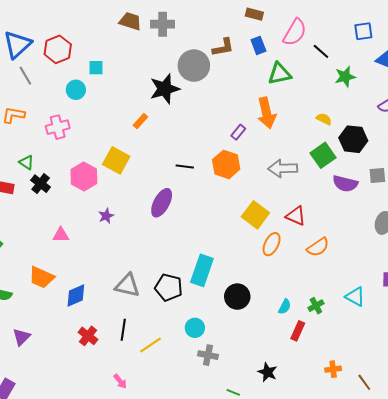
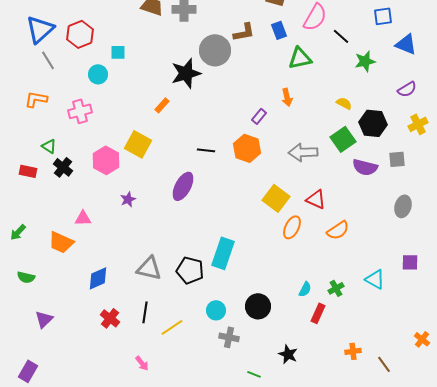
orange arrow: (266, 113) -> (287, 97), size x0.6
orange trapezoid: (42, 277) -> (61, 242), moved
black circle: (237, 297) -> (258, 306), moved

